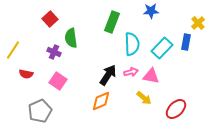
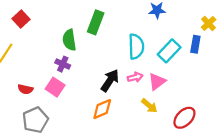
red square: (50, 19) -> (21, 19), moved
green rectangle: (112, 22) -> (96, 22), moved
purple cross: (54, 52) -> (63, 64), moved
red semicircle: (26, 74) -> (25, 89), moved
pink triangle: (151, 76) -> (157, 82), turned -48

